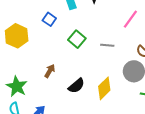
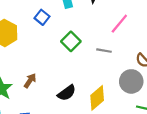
pink line: (130, 19) -> (119, 24), moved
brown arrow: (50, 71) -> (30, 81), moved

